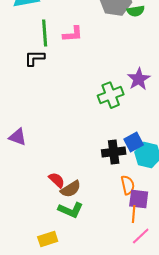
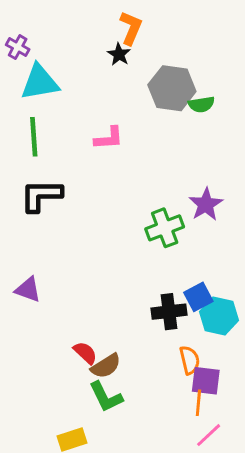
green line: (45, 33) -> (34, 137), moved
black L-shape: (35, 58) -> (41, 195), moved, size x1.4
green L-shape: (71, 210) -> (106, 397), turned 40

